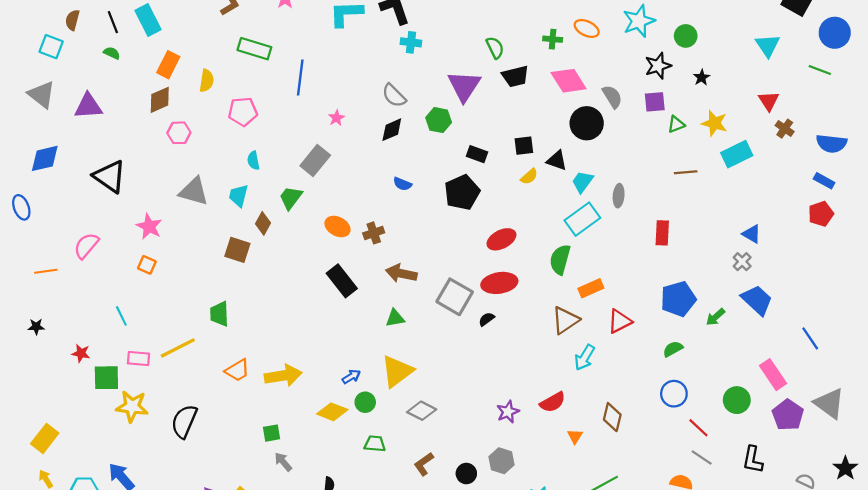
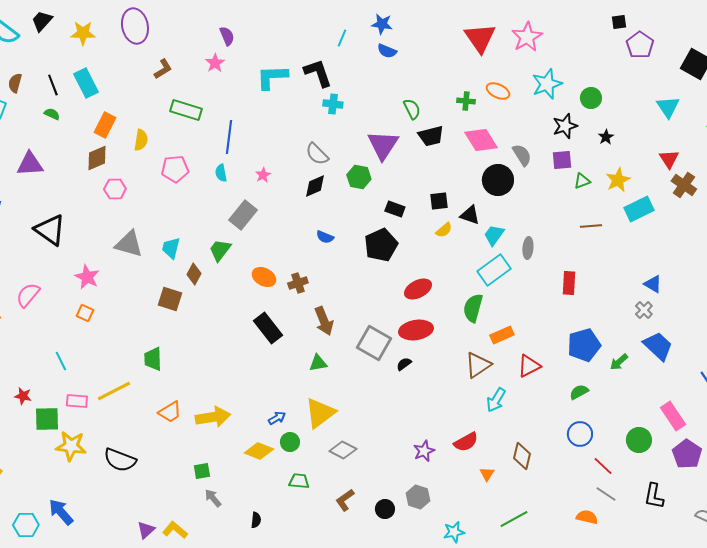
yellow star: (714, 123) -> (618, 180), turned 30
brown cross: (785, 129) -> (684, 185), size x1.4
cyan semicircle: (253, 161) -> (221, 173), moved
brown arrow: (401, 273) -> (324, 321), turned -124
black semicircle: (184, 421) -> (120, 460), turned -92

